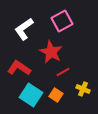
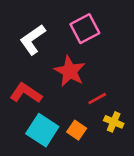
red line: (63, 72) -> (97, 99), moved

